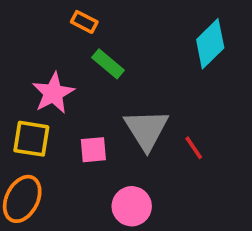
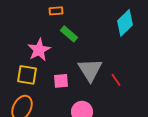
orange rectangle: (84, 22) -> (56, 11), turned -32

